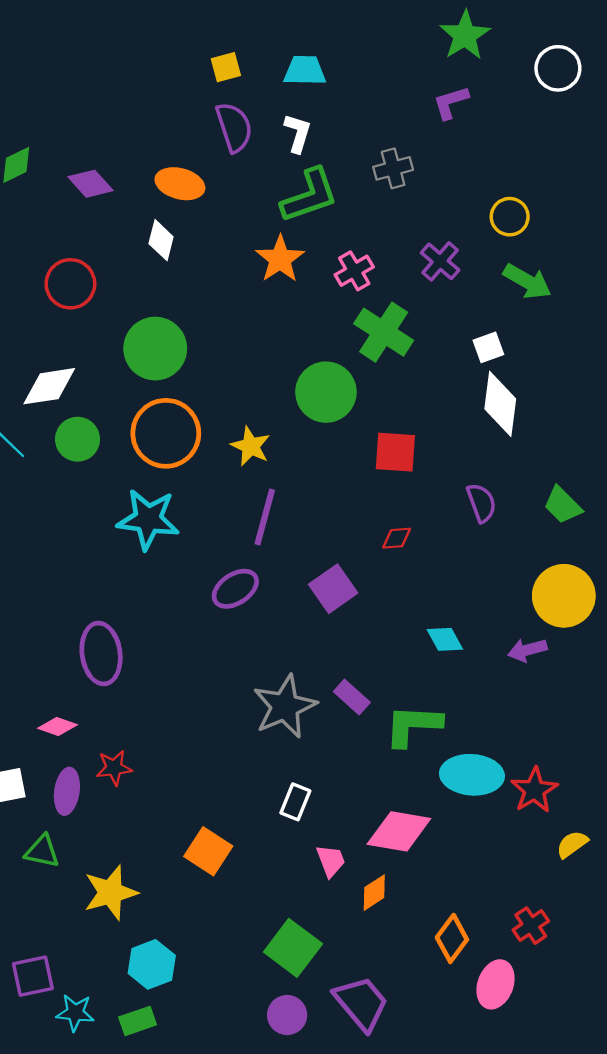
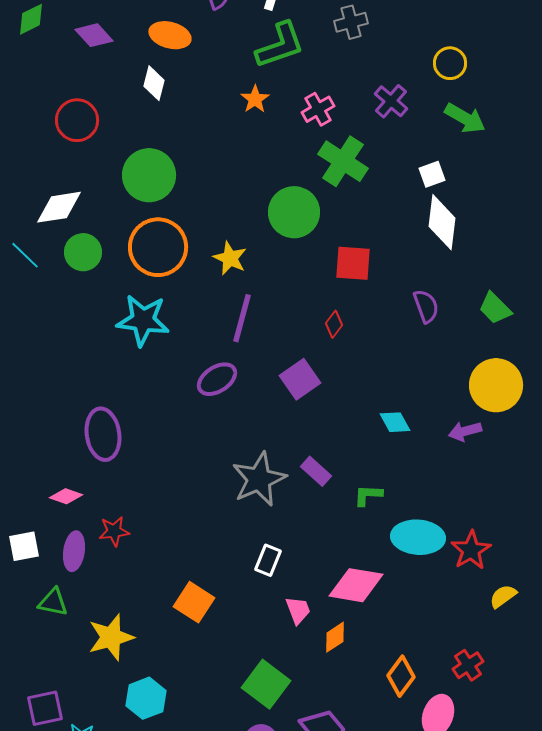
orange star: (280, 259) -> (255, 99), size x0.7
red diamond: (397, 538) -> (334, 324), moved, turned -48
green L-shape: (413, 725) -> (368, 495), size x0.6

